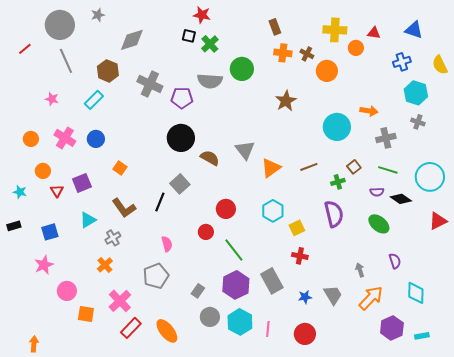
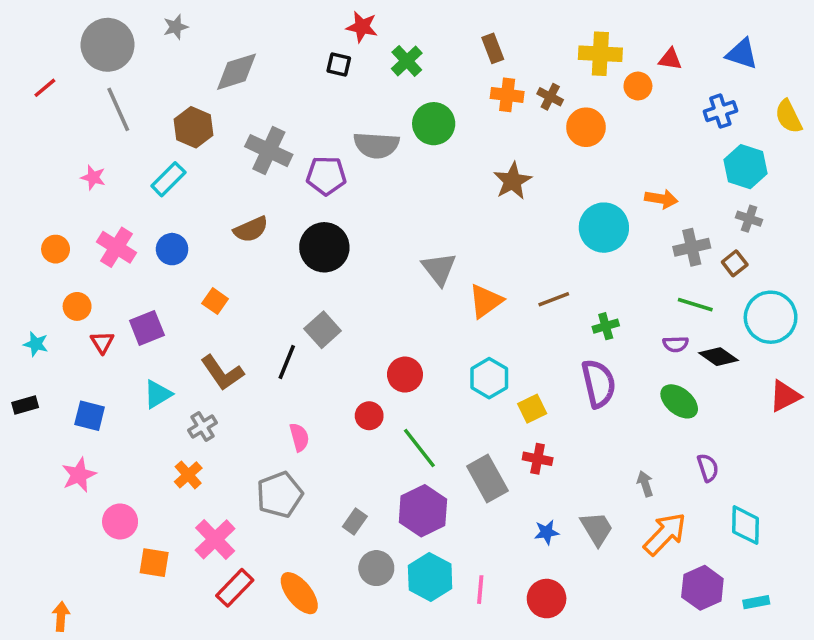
green cross: (210, 44) -> (407, 61), moved
brown semicircle: (210, 158) -> (251, 229), moved, turned 126
brown square: (354, 167) -> (735, 263), moved
blue square: (50, 232) -> (90, 416), turned 30
gray rectangle: (272, 281) -> (487, 478), moved

